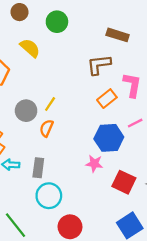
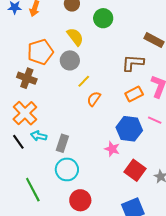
yellow line: (50, 104) -> (84, 81), moved
gray circle: (26, 111) -> (70, 60), moved
pink line: (135, 123) -> (155, 120), turned 40
orange semicircle: (47, 128) -> (94, 99), moved

